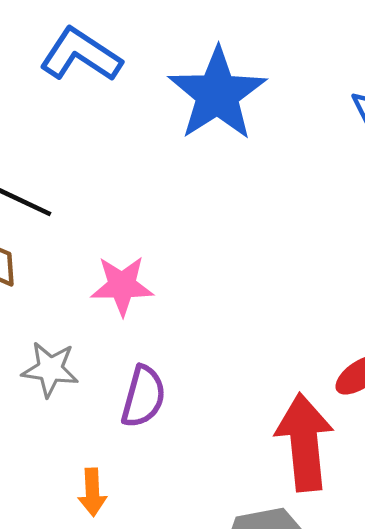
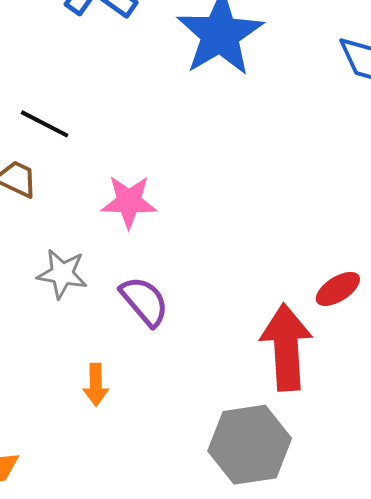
purple semicircle: (143, 397) -> (144, 301), turned -58

